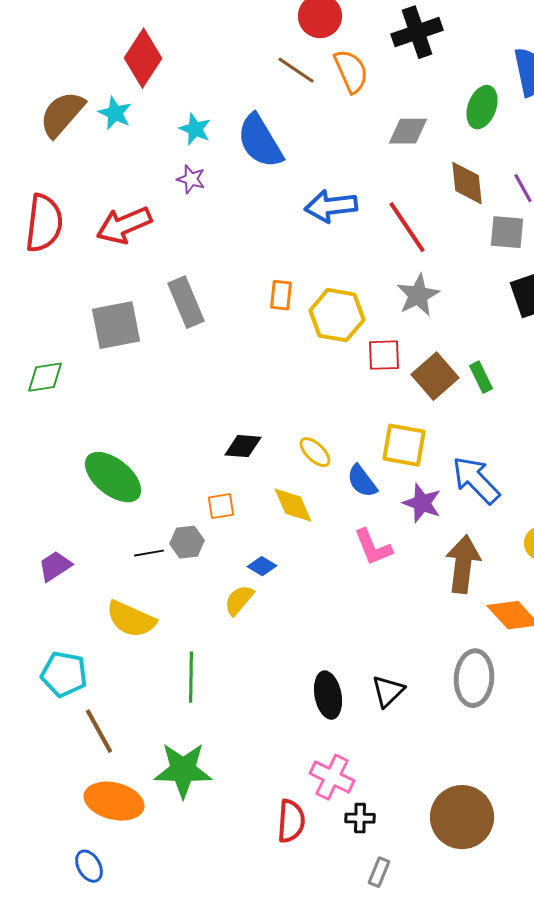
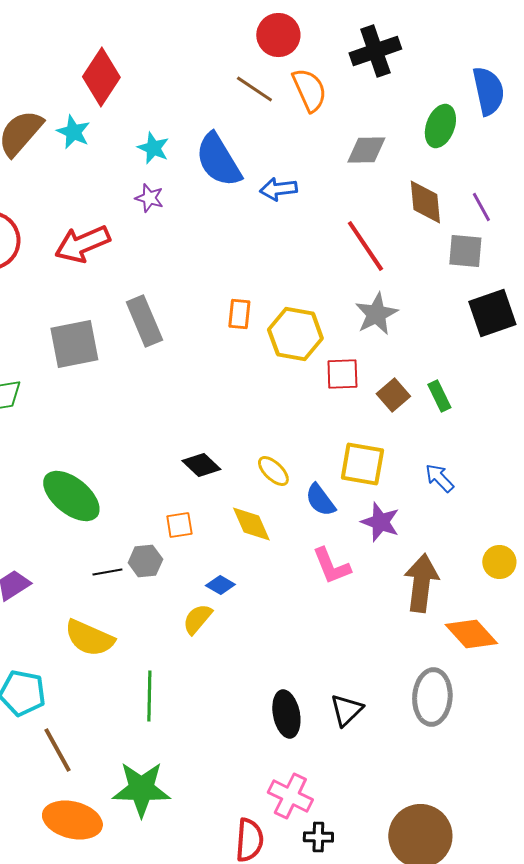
blue arrow: (331, 206) -> (278, 189), moved, size x0.7
brown square: (435, 376) -> (393, 395), size x0.7
black diamond: (243, 446) -> (201, 465), turned 39
blue arrow: (476, 480) -> (439, 478), moved, size x0.6

